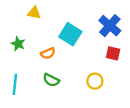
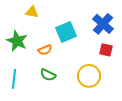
cyan square: (70, 34) -> (66, 32), turned 35
green star: (18, 44) -> (17, 41), size x1.5
yellow circle: (95, 81) -> (89, 76), size x1.5

